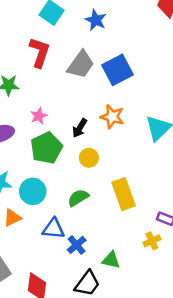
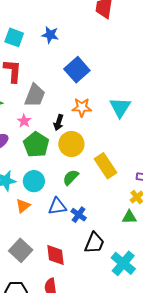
gray trapezoid: (81, 65) -> (35, 95), moved
yellow circle: (89, 158) -> (71, 144), size x1.6
green triangle: (111, 260) -> (129, 217), moved

